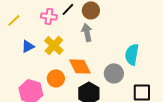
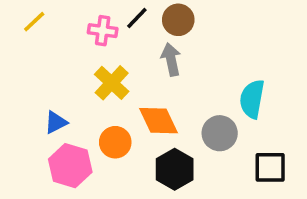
yellow line: (14, 20) -> (34, 22), moved
blue triangle: (28, 46) -> (56, 122), moved

